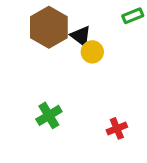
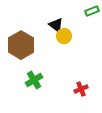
brown hexagon: (49, 27) -> (21, 45), moved

